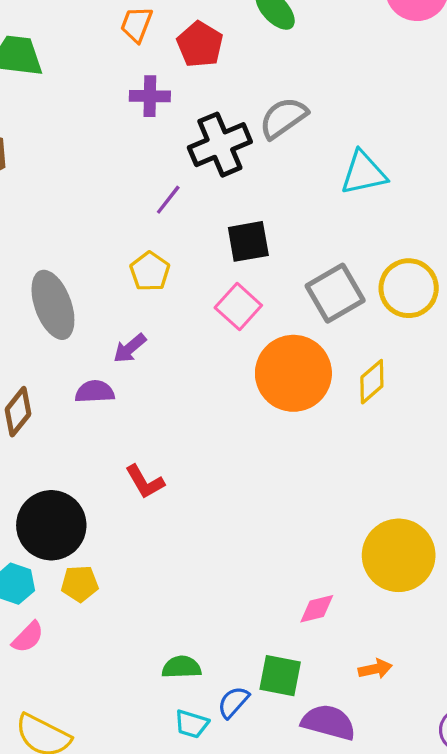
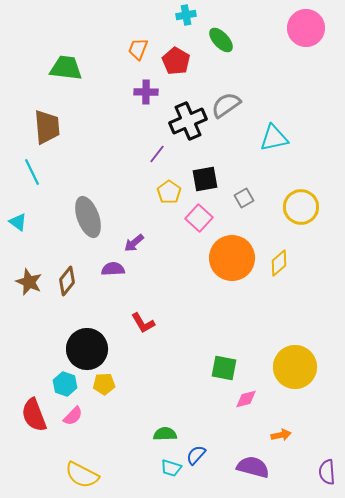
yellow pentagon: (150, 271) -> (169, 192), moved
gray square: (335, 293) -> (244, 198), moved, size x0.6
green square: (280, 676) -> (224, 368), moved

